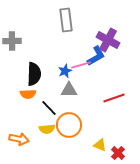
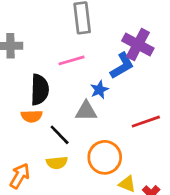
pink line: (81, 65) -> (71, 60), moved
blue star: (65, 71) -> (99, 90), moved
orange circle: (69, 125) -> (105, 157), moved
orange arrow: (19, 139) -> (20, 176), turned -72

